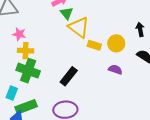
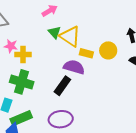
green triangle: (67, 13) -> (54, 32), moved
yellow cross: (26, 51) -> (23, 54), moved
purple semicircle: (115, 70) -> (74, 67), moved, size x1.5

